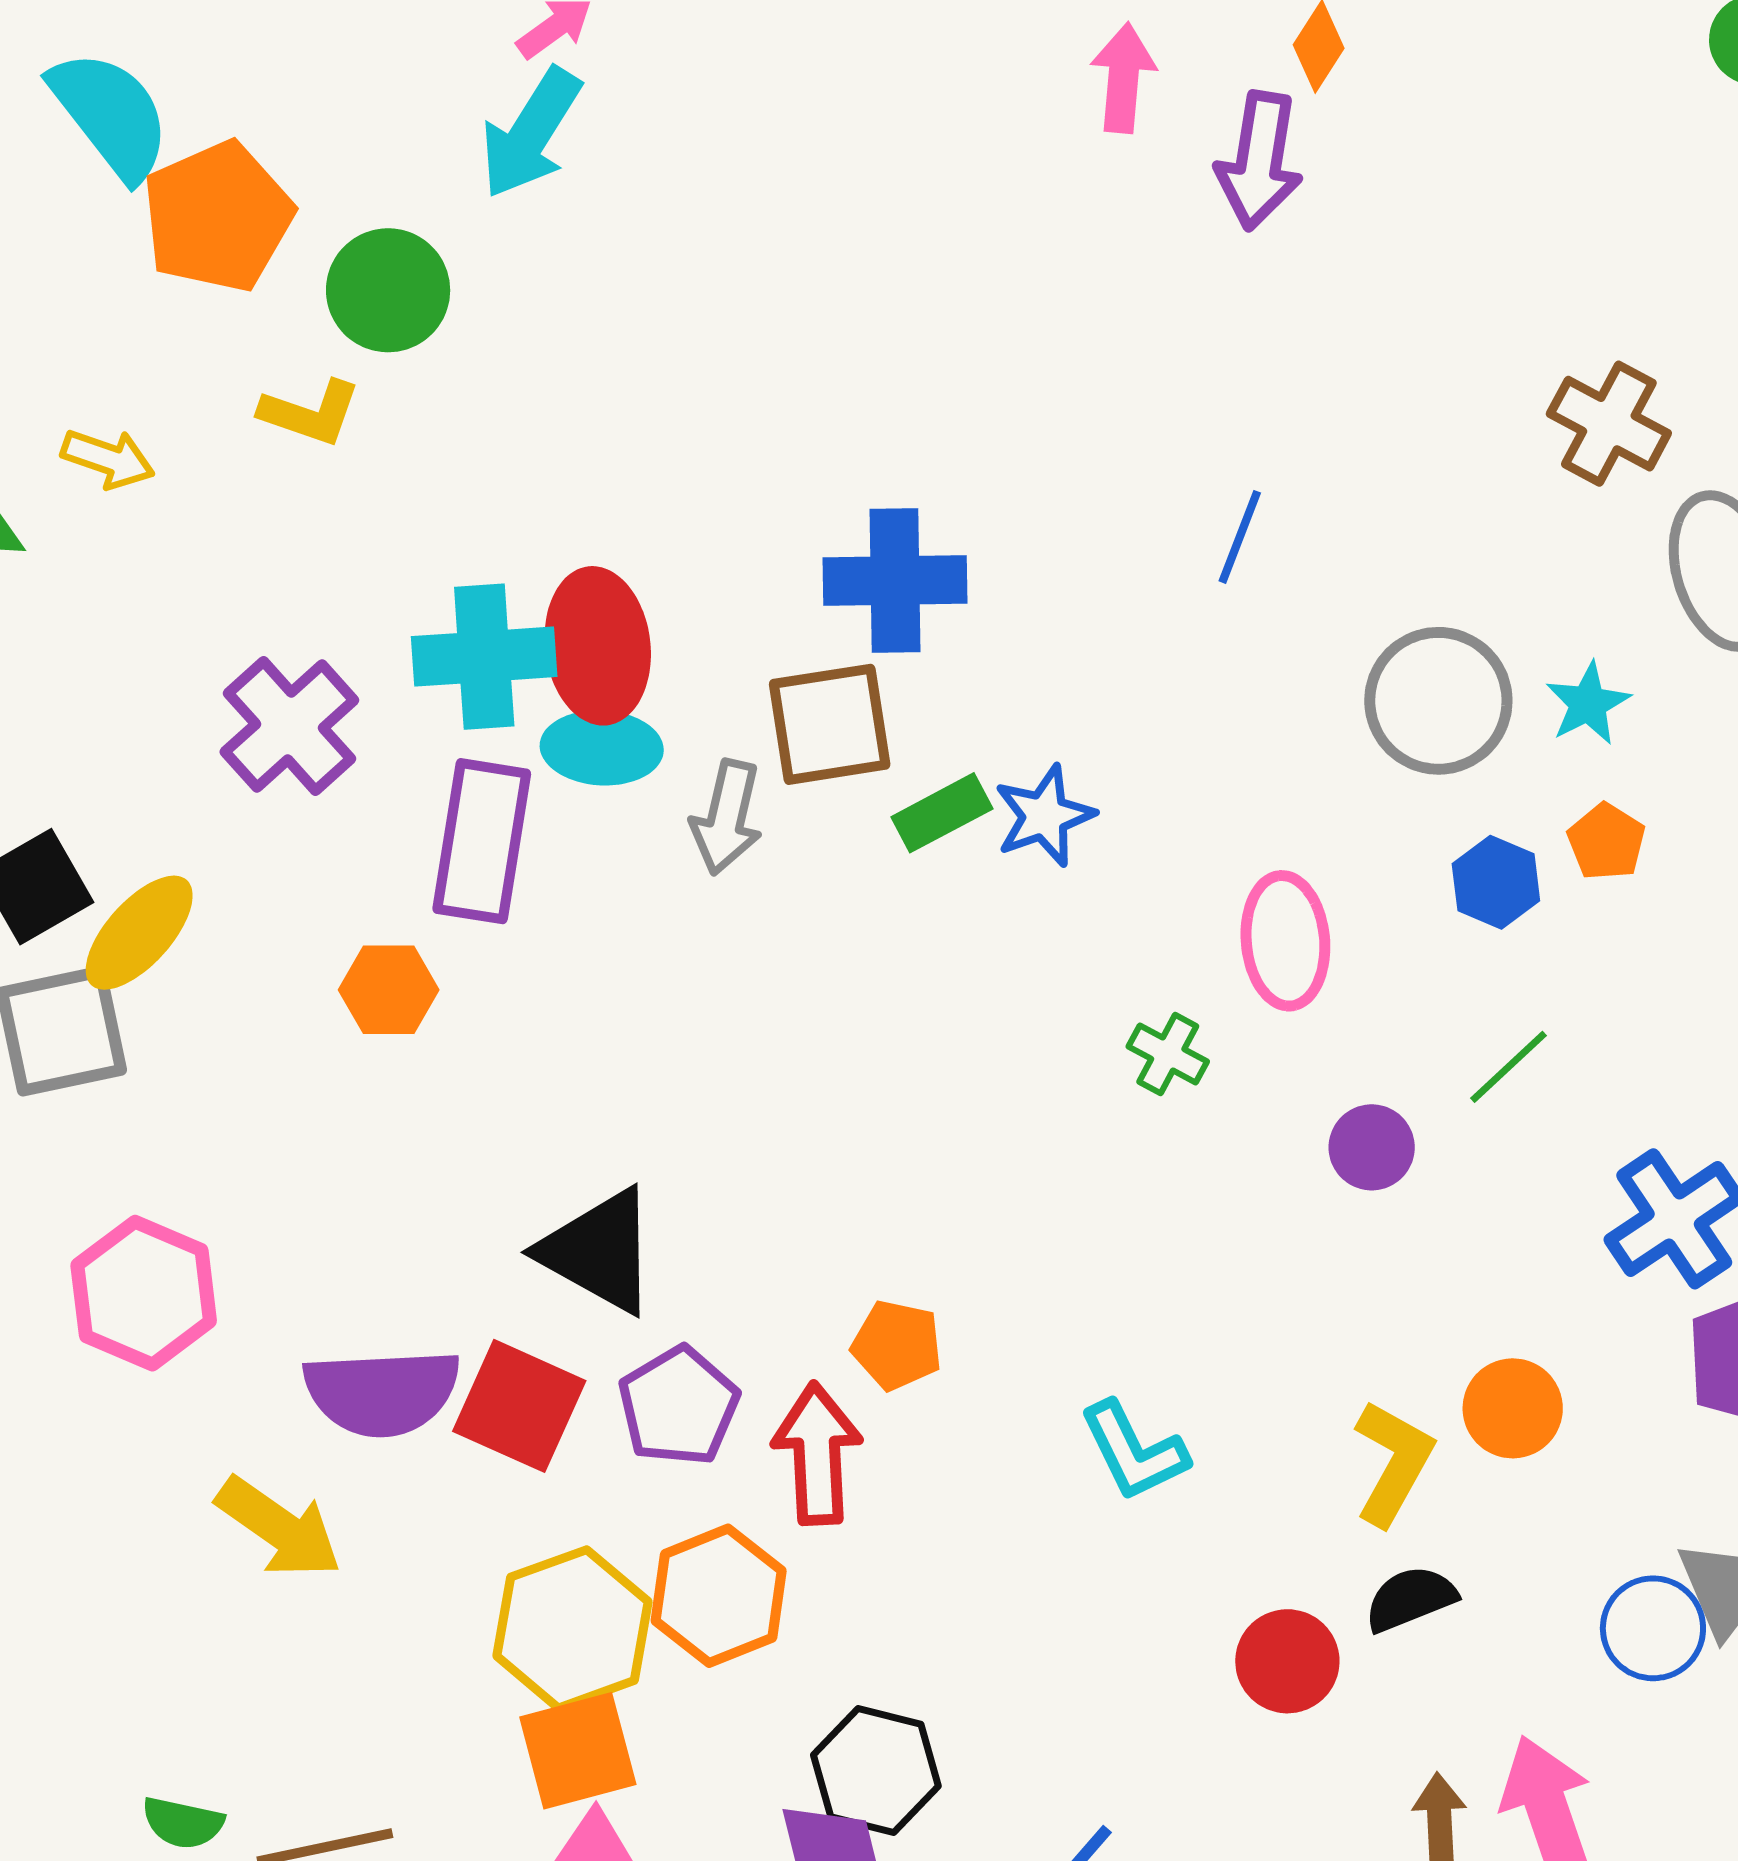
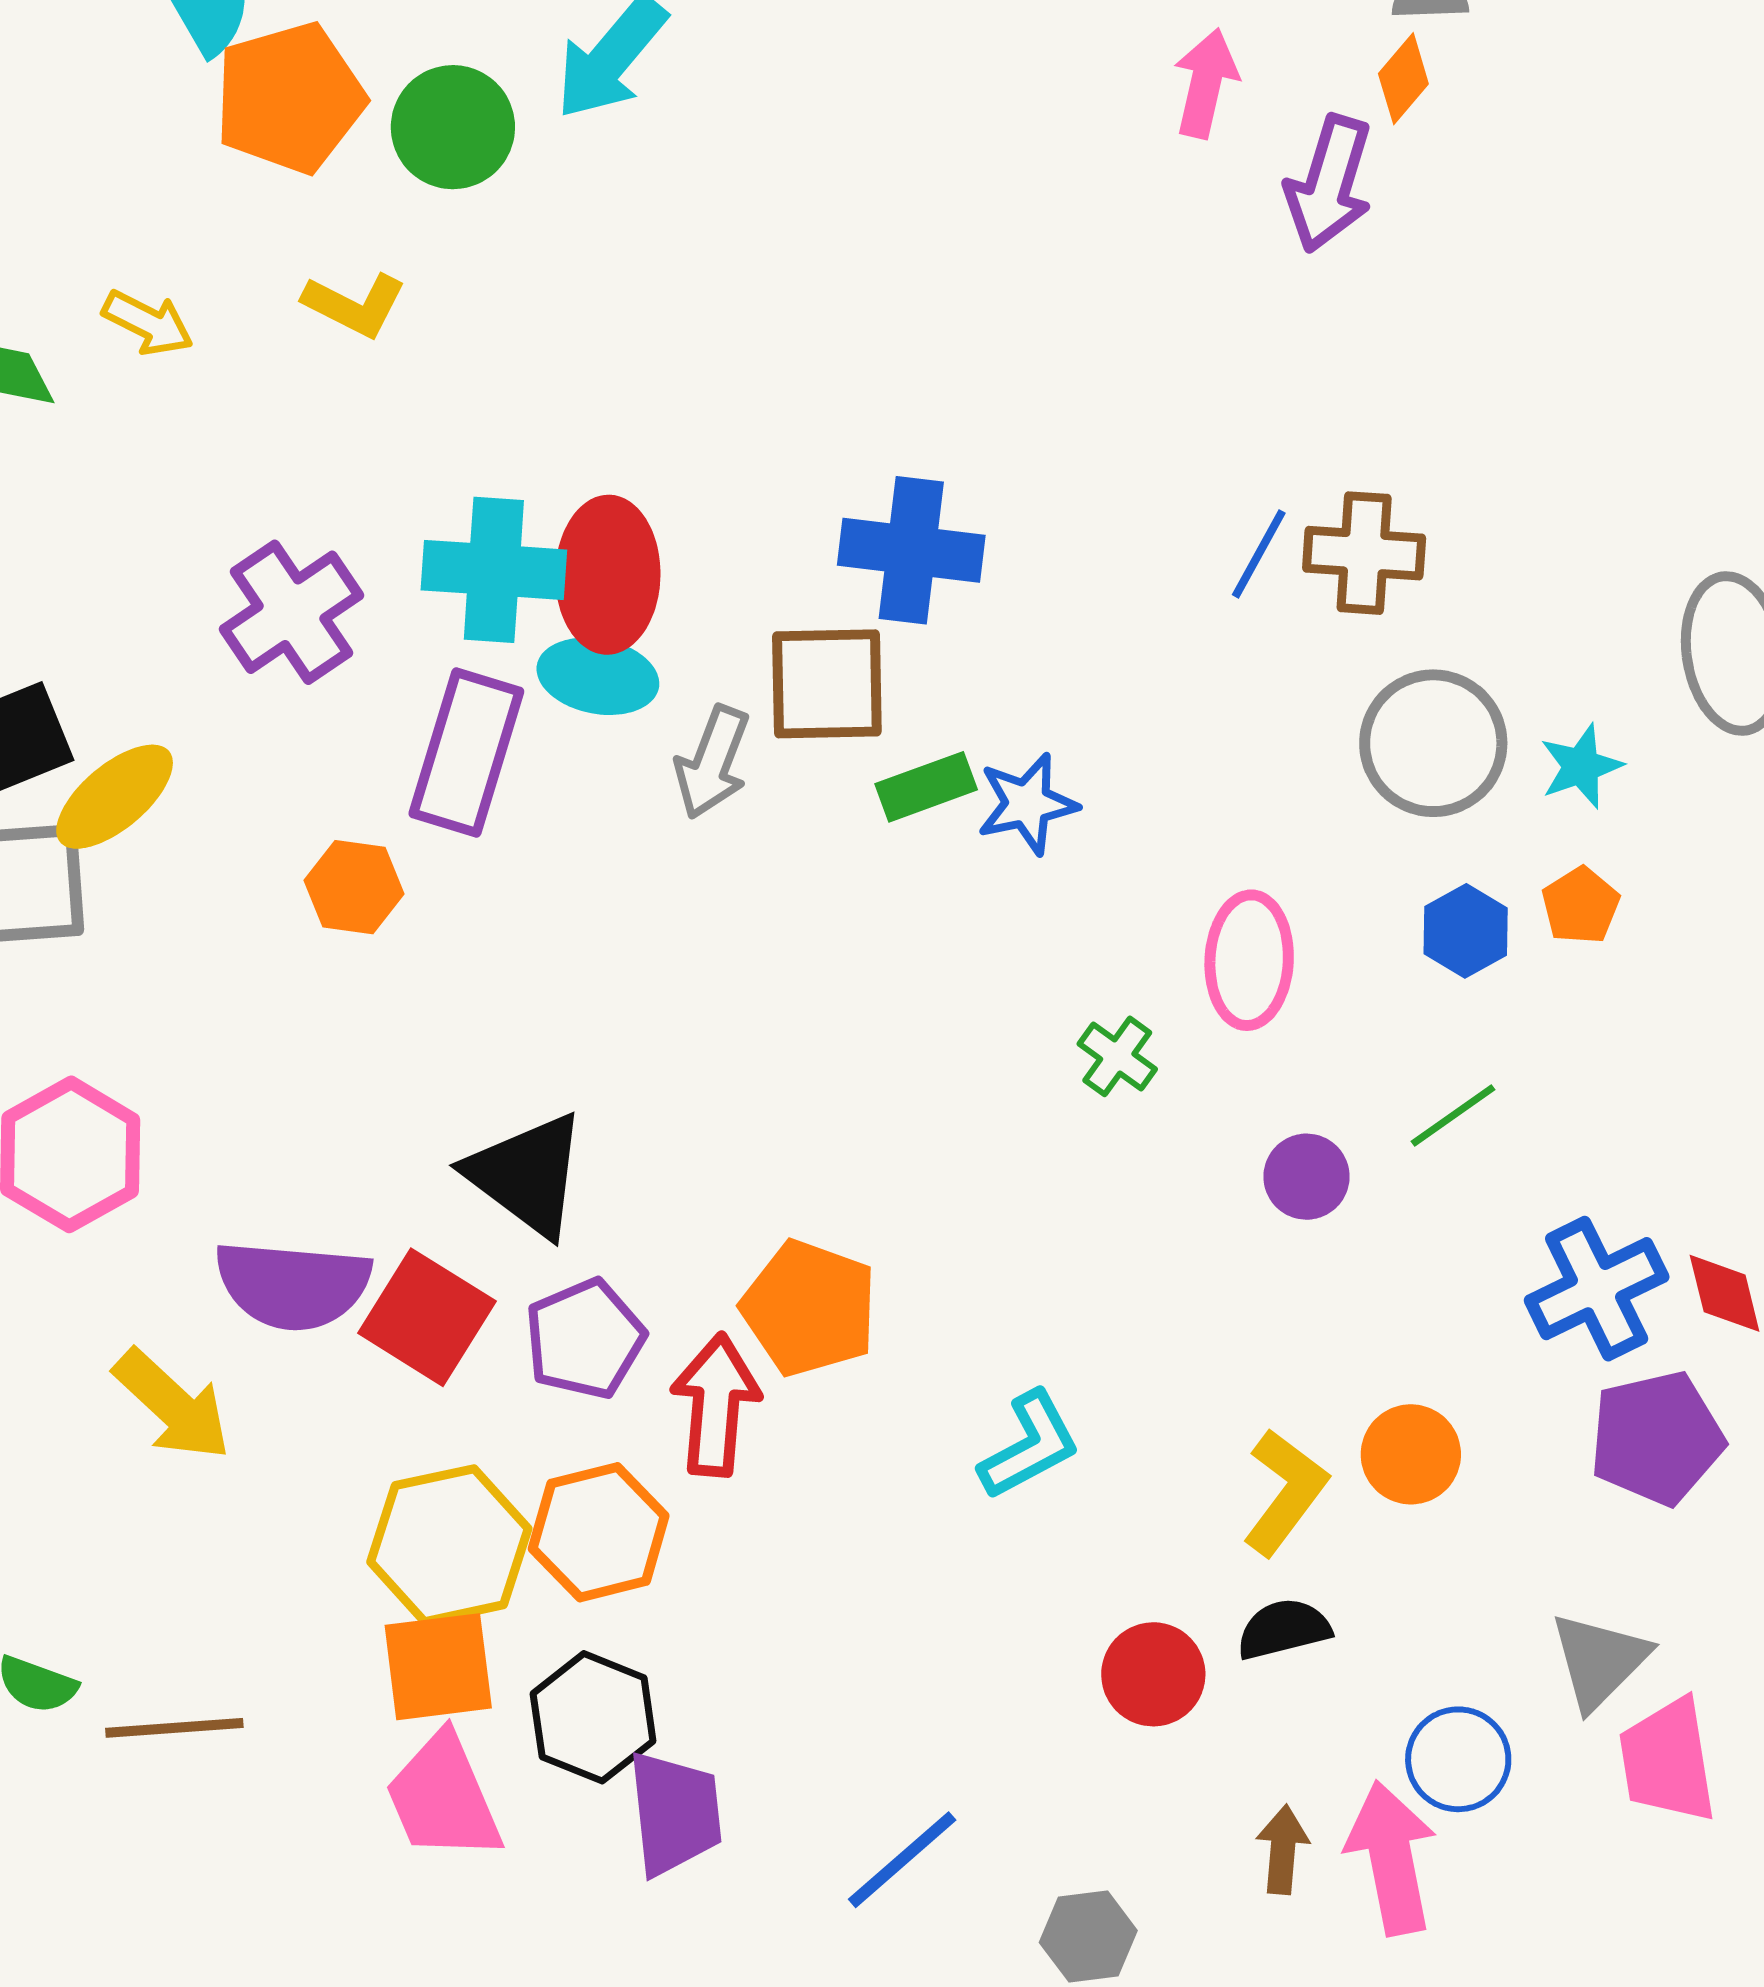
green circle: (388, 290) -> (453, 127), moved
brown cross: (1609, 424) -> (1364, 553), moved, turned -32
orange pentagon: (897, 1345) -> (809, 1308), size x1.5
cyan L-shape: (1134, 1451) -> (1030, 1445), turned -100
blue circle: (1653, 1628) -> (1458, 1759), moved
black hexagon: (876, 1771) -> (593, 1717), moved

